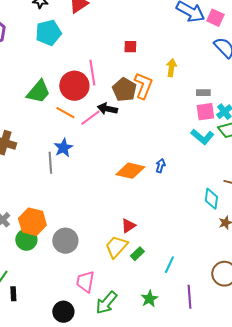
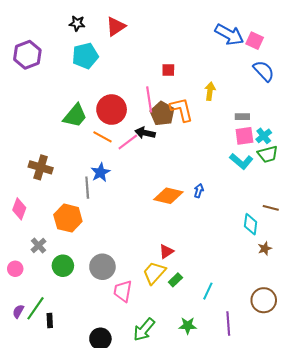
pink line: (92, 73) -> (149, 99), moved
orange L-shape: (143, 86) -> (182, 110), turned -36
orange hexagon: (32, 222) -> (68, 218), moved
pink trapezoid: (85, 282) -> (123, 291), moved
green star: (149, 299) -> (188, 326), turned 30

